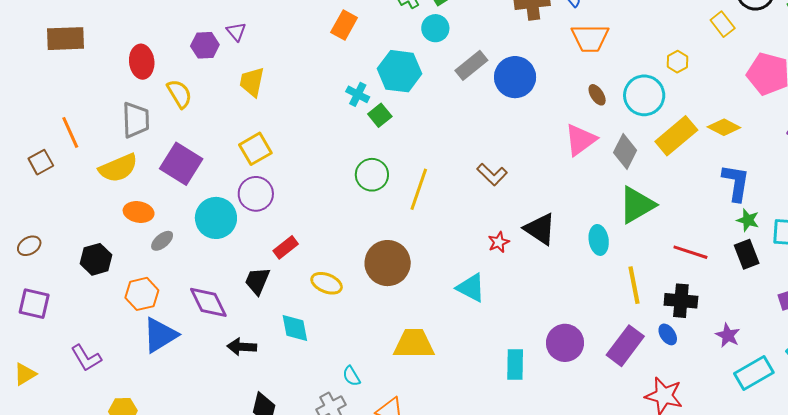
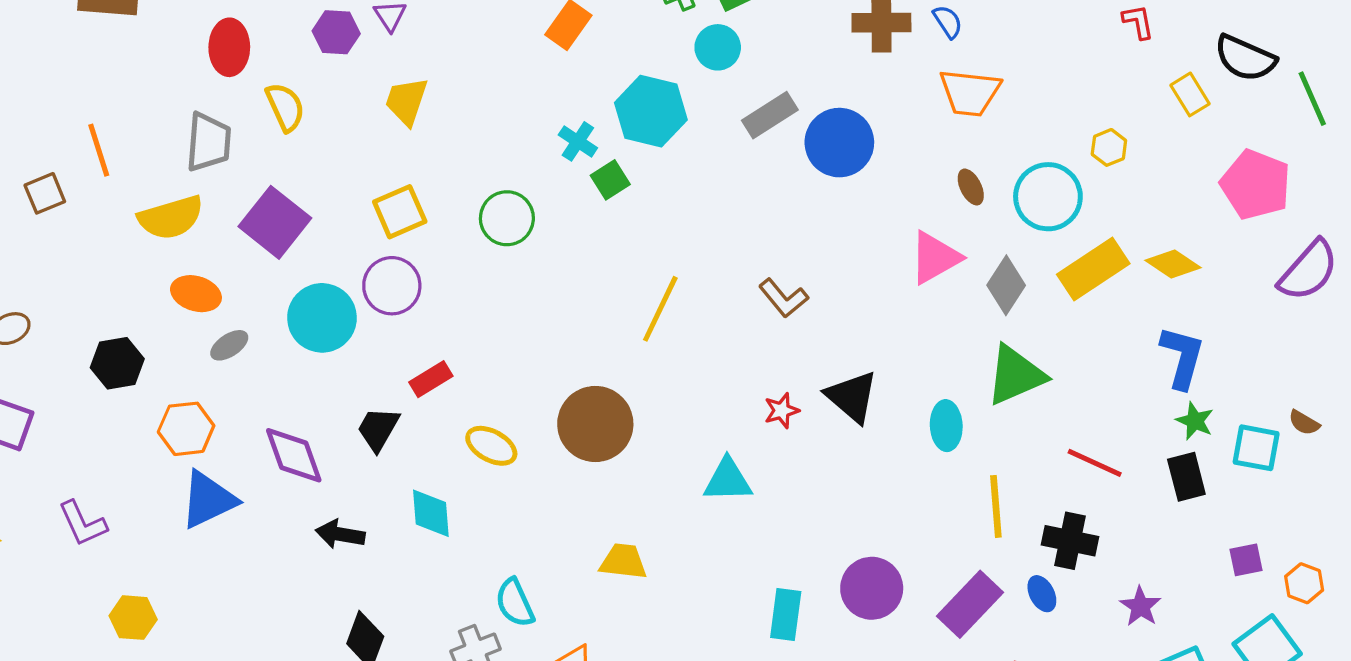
green circle: (372, 175) -> (507, 218), moved
cyan triangle: (471, 288) -> (728, 480), turned -36
yellow trapezoid: (414, 344) -> (623, 561), size x0.7
cyan semicircle: (351, 376) -> (515, 603), size x1.4

